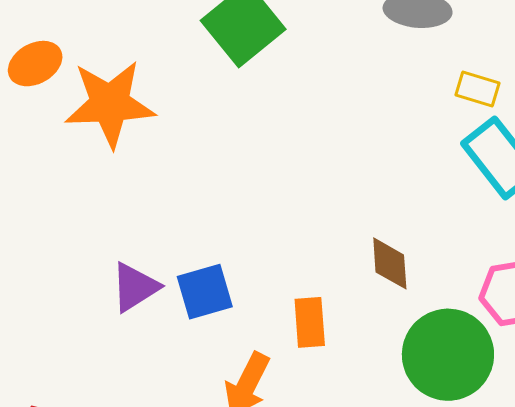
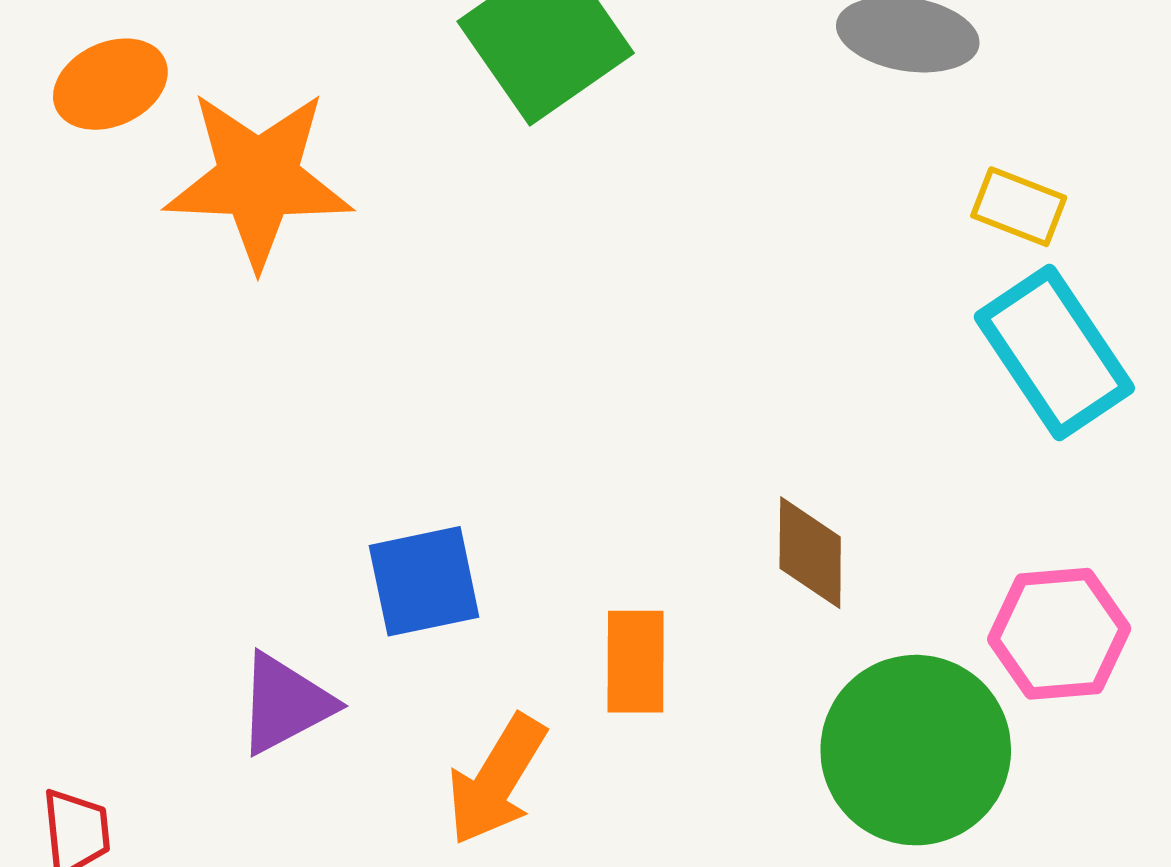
purple triangle: (135, 287) -> (285, 704), moved

